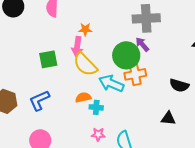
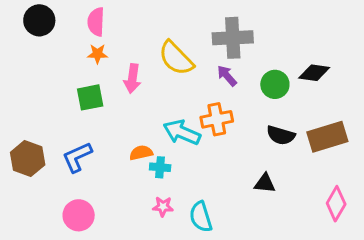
orange star: (85, 29) -> (97, 54), moved
green circle: (126, 55) -> (275, 84), moved, size x0.7
yellow semicircle: (85, 64) -> (176, 58), moved

